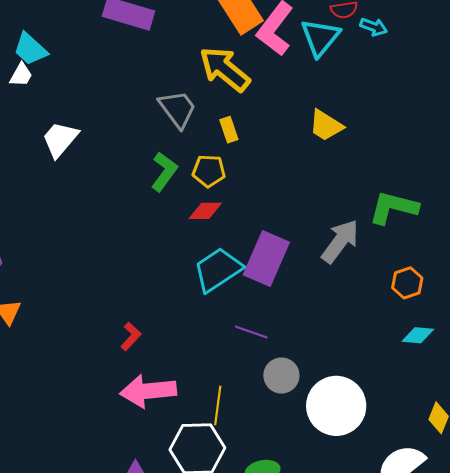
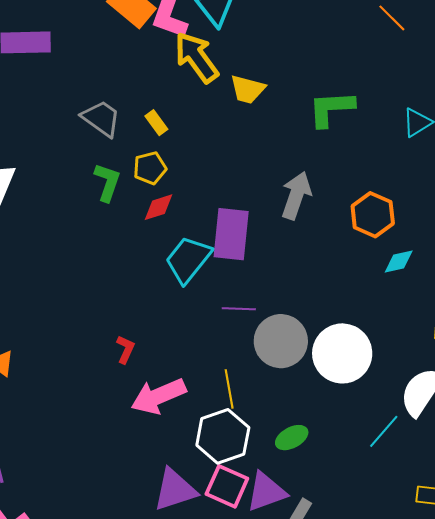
yellow arrow: (225, 69) -> (196, 57), moved, turned 32
green L-shape: (393, 208) -> (331, 109), moved
orange hexagon: (407, 283) -> (373, 215), size x1.4
gray circle: (281, 376) -> (281, 341), size x1.5

